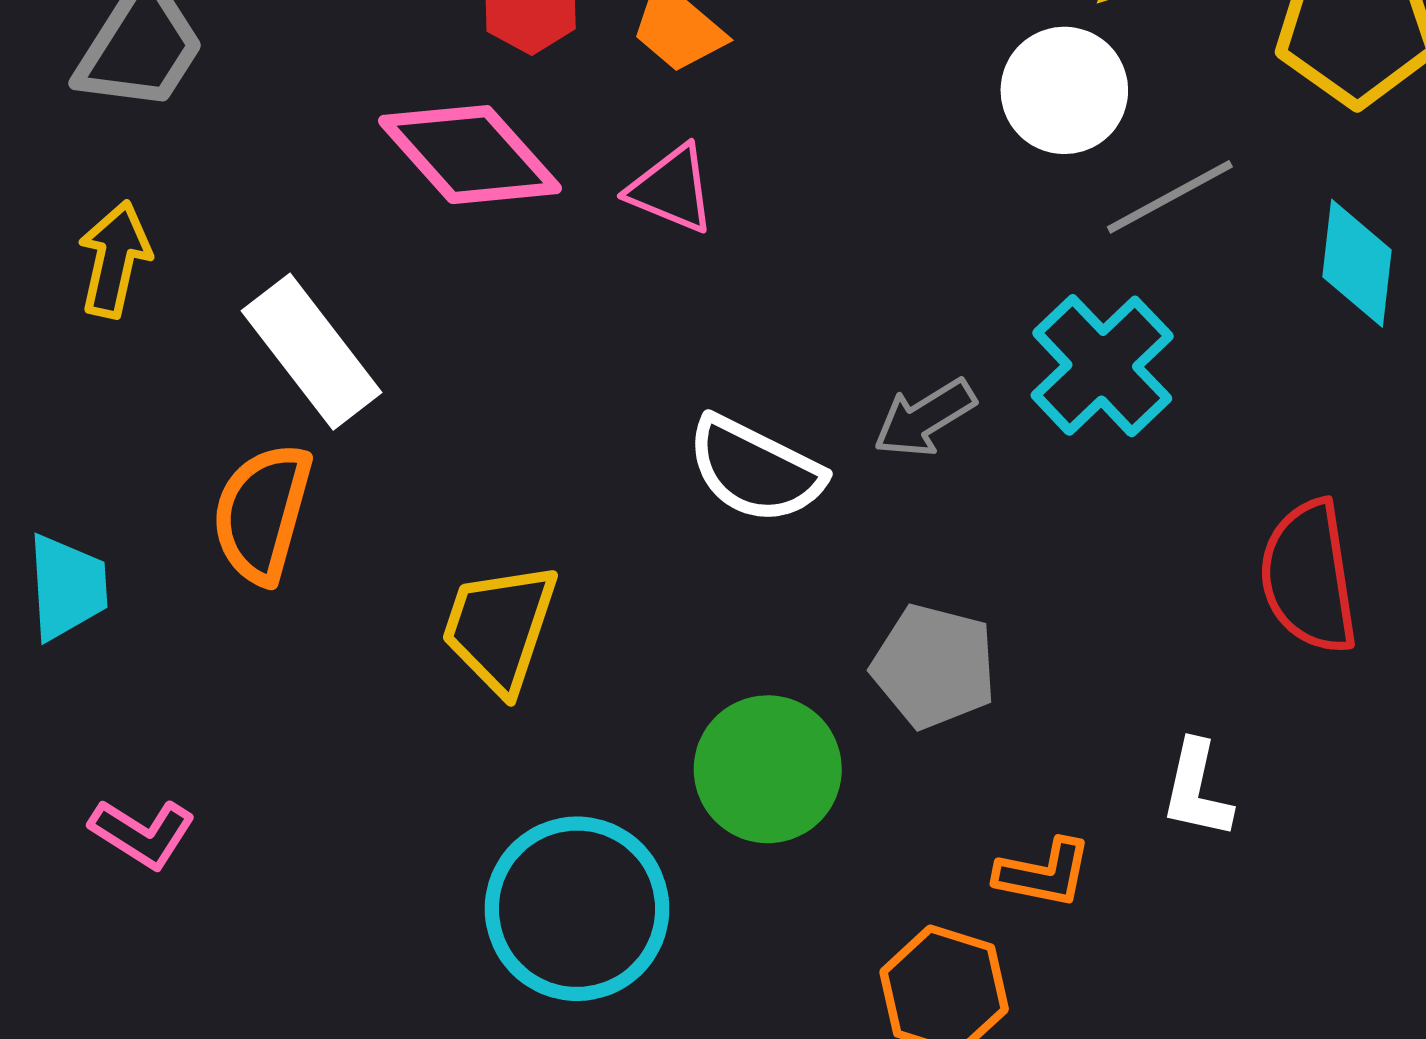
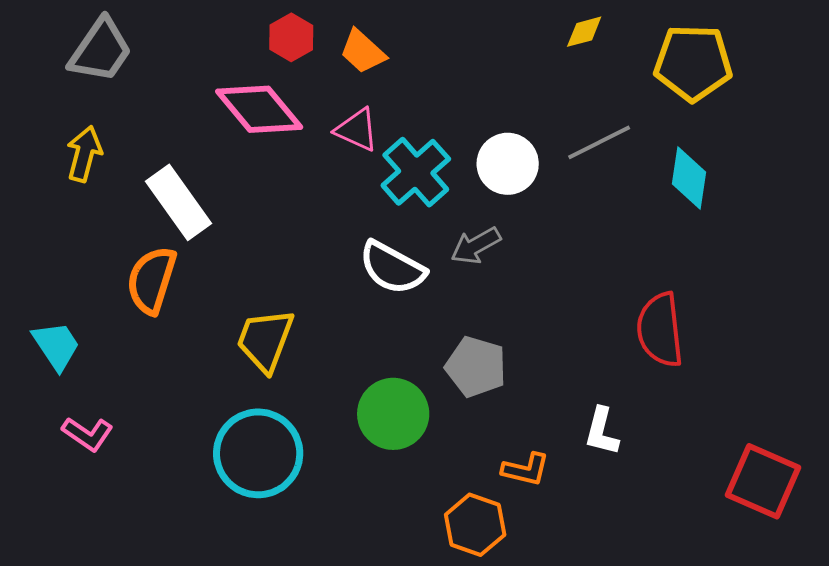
white circle: (1064, 90) -> (508, 164), moved
cyan cross: (1102, 366) -> (416, 172), moved
cyan trapezoid: (67, 587) -> (56, 346), moved, turned -32
cyan circle: (577, 909) -> (258, 453), moved

